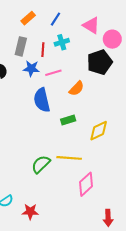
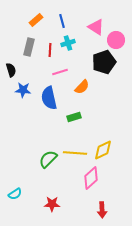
blue line: (55, 19) -> (62, 21), turned -48
blue star: (31, 69) -> (23, 90), moved
yellow diamond: (99, 131) -> (103, 150), moved
red star: (30, 212) -> (52, 204), moved
red arrow: (108, 218) -> (102, 210), moved

